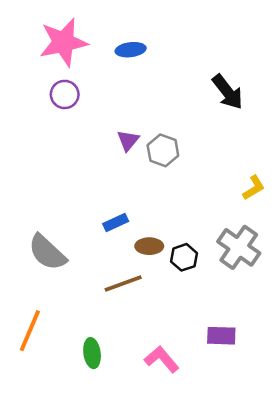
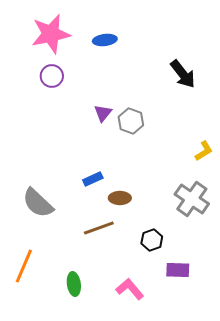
black hexagon: (184, 257) -> (152, 240), moved

